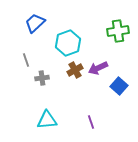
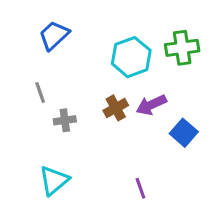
cyan hexagon: (68, 43) -> (131, 57), moved
cyan triangle: (47, 120) -> (54, 181), moved, turned -35

